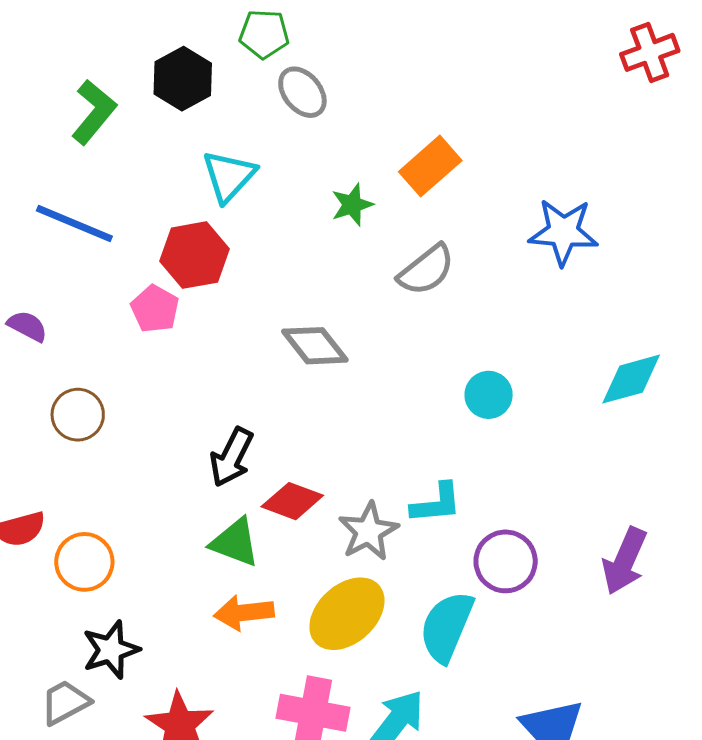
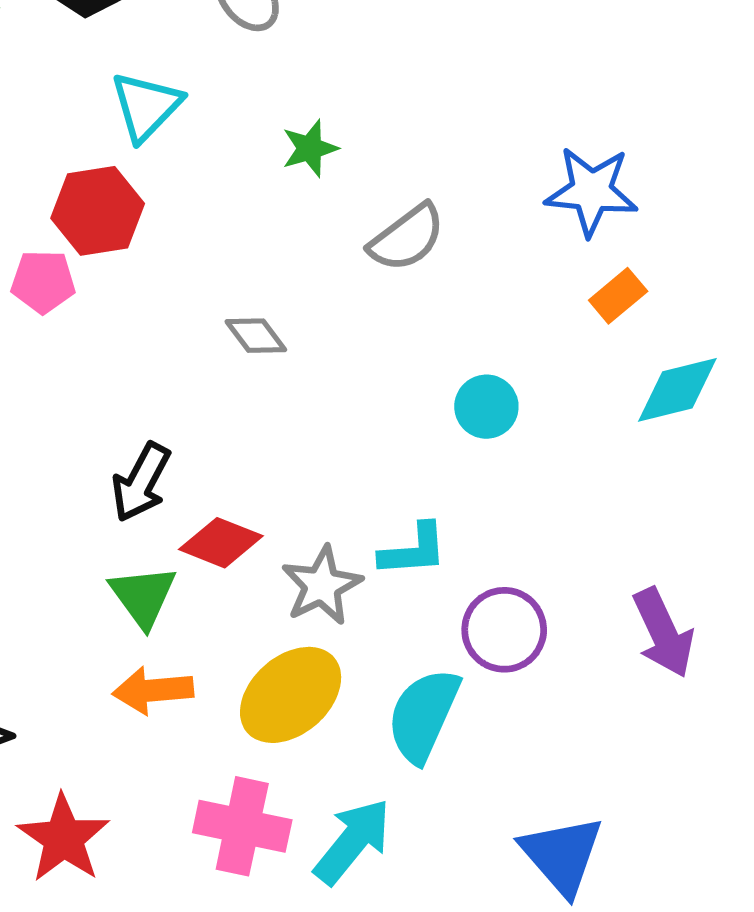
orange rectangle: (430, 166) -> (618, 296), moved, size x0.7
pink pentagon: (155, 309) -> (43, 282), turned -30
gray diamond: (315, 346) -> (256, 336), size x0.7
green triangle: (235, 542) -> (143, 596), turned 32
purple arrow: (625, 561) -> (663, 633), turned -50

